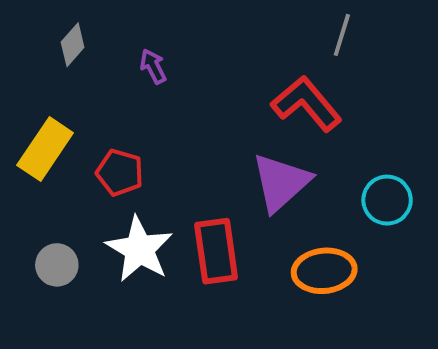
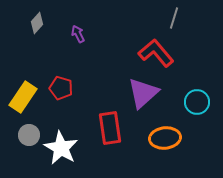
yellow rectangle: (45, 149) -> (23, 97), moved
white star: (139, 249) -> (61, 148), moved

